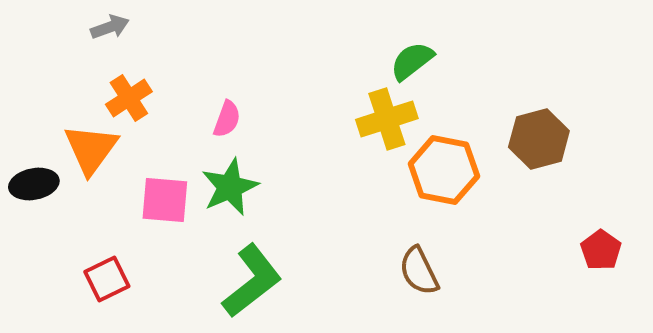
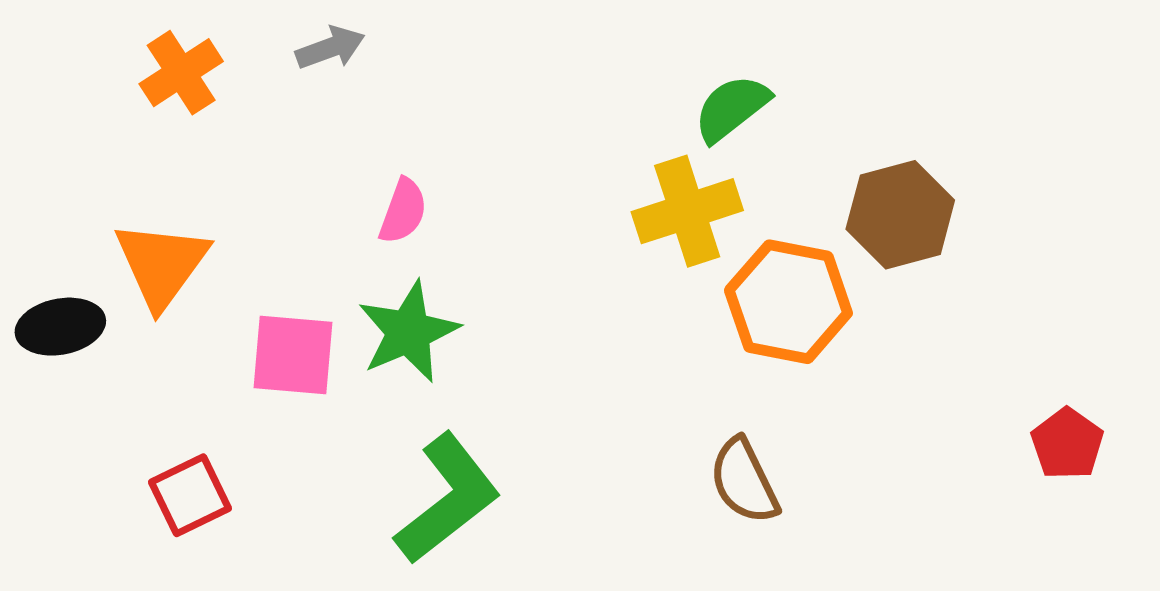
gray arrow: (110, 27) -> (330, 48), moved
orange cross: (129, 98) -> (181, 73), moved
brown hexagon: (539, 139) -> (900, 215), moved

